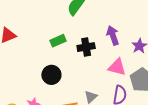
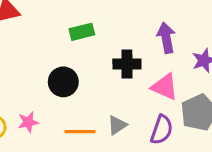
black cross: (86, 47) -> (127, 64), moved

